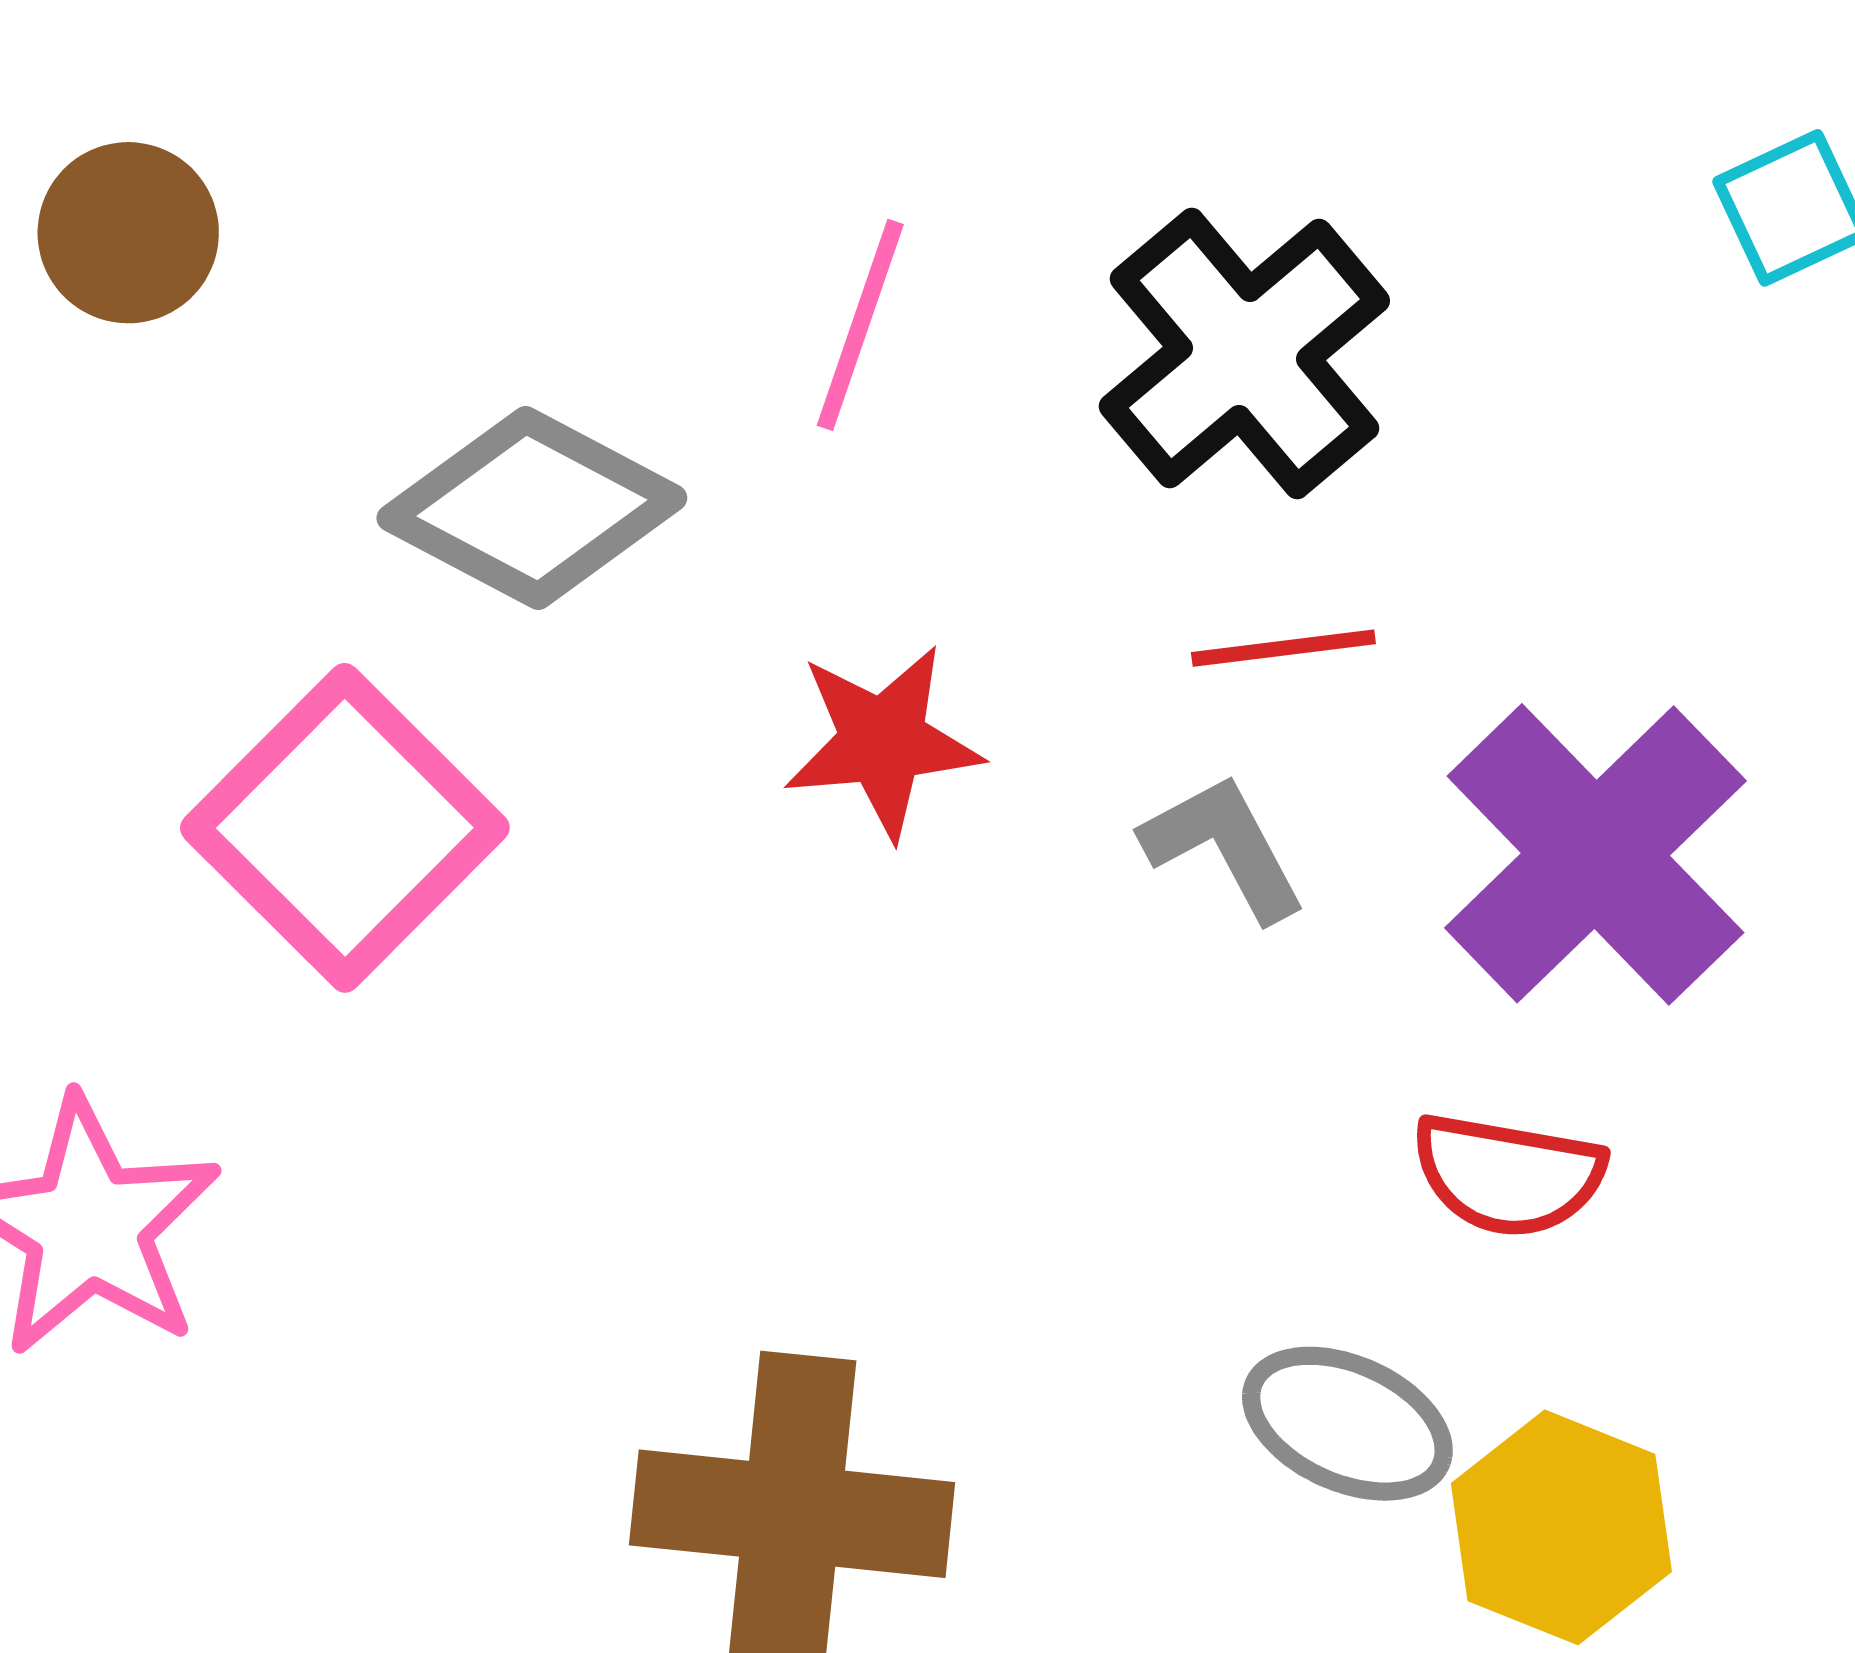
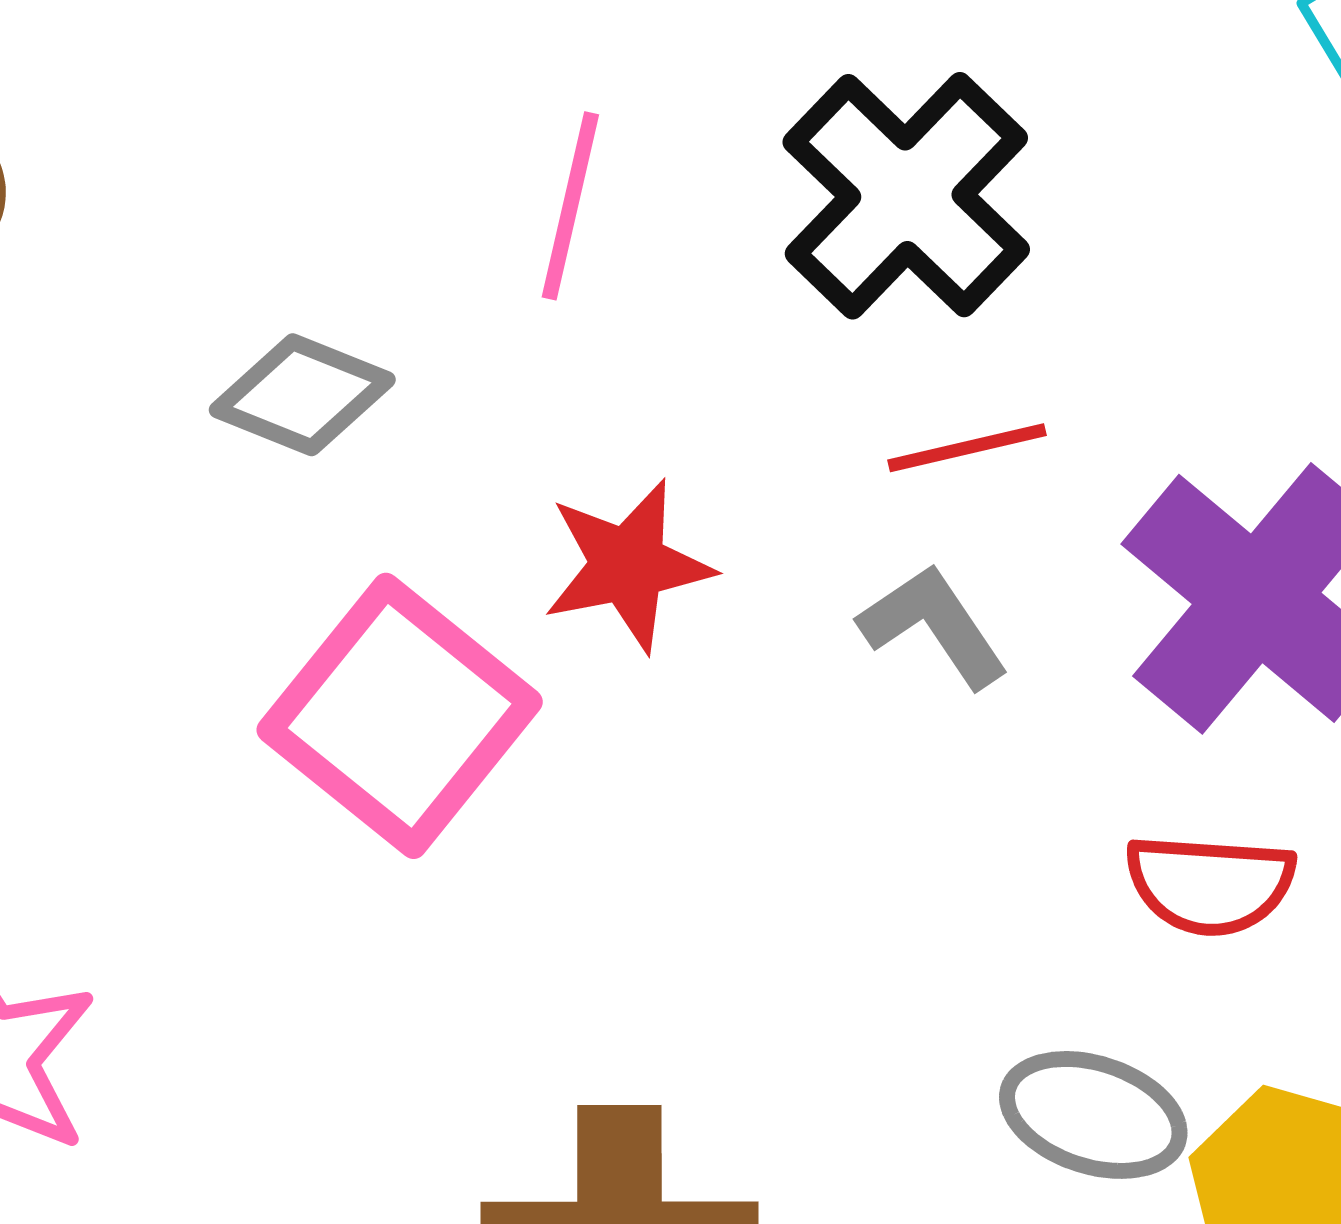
gray diamond: (532, 508) -> (302, 395), size x0.7
pink square: (345, 828) -> (400, 716), moved

